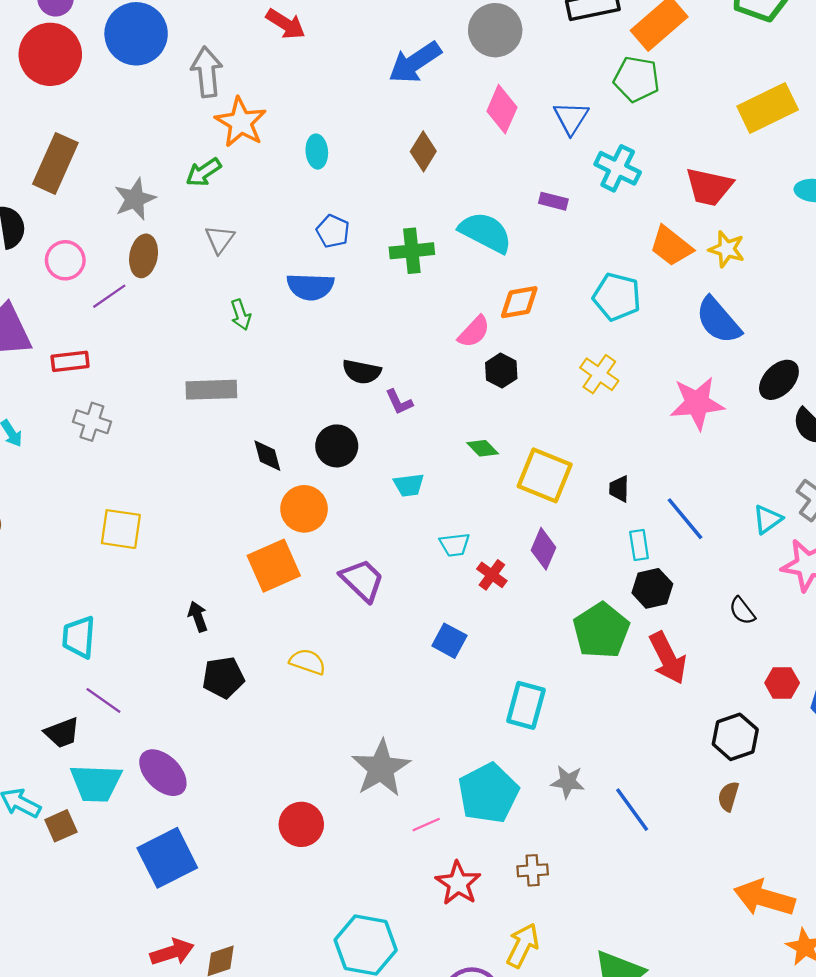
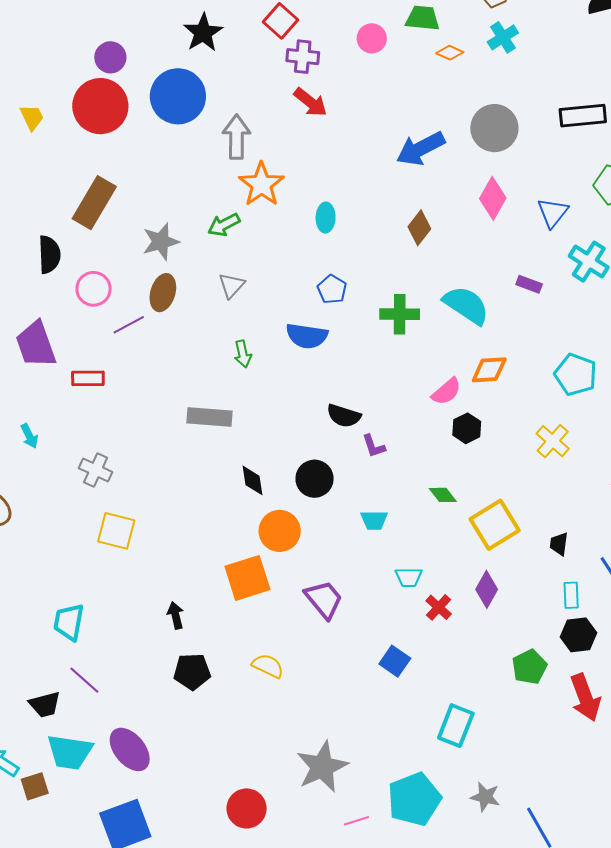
gray cross: (92, 422) -> (96, 470), moved
yellow square: (545, 475) -> (495, 525), turned 30
green pentagon: (601, 631) -> (529, 667), size x0.7

